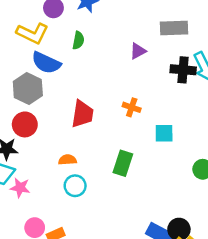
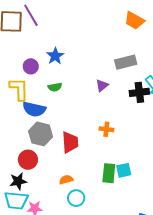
yellow L-shape: (33, 33) -> (19, 89), turned -105
green semicircle: (78, 40) -> (55, 87), turned 80
gray hexagon: (28, 88) -> (41, 134), moved
cyan square: (164, 133) -> (124, 170), moved

